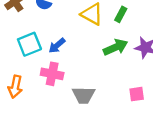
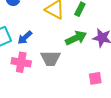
gray trapezoid: (84, 95) -> (50, 58), moved

